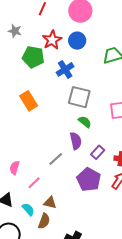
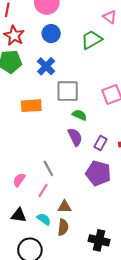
red star: (52, 40) -> (14, 35), moved
orange rectangle: (29, 101) -> (31, 106), moved, turned -48
gray line: (56, 159) -> (48, 168), moved, turned -63
pink semicircle: (15, 168) -> (19, 180), turned 32

